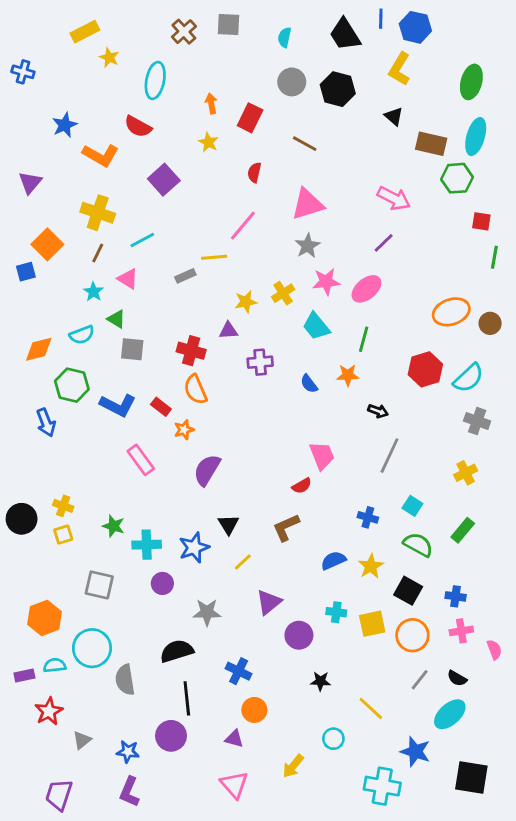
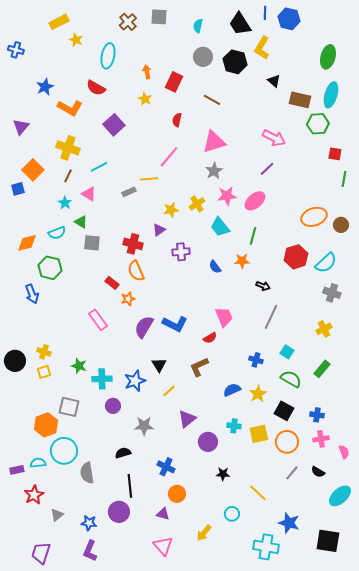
yellow L-shape: (400, 69) -> (262, 48), moved
purple triangle: (228, 331) -> (159, 230), turned -32
blue L-shape: (118, 405) -> (175, 324), moved
orange hexagon: (45, 618) -> (46, 425), moved
black semicircle: (177, 651) -> (123, 453), size x0.7
cyan ellipse: (450, 714) -> (340, 496), moved

